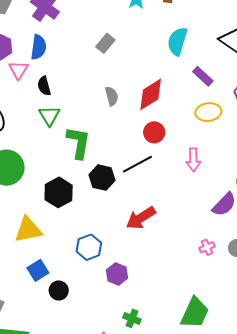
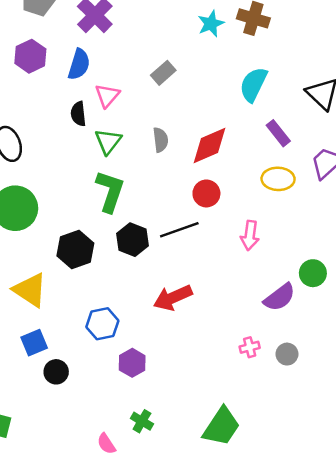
pink triangle: (18, 70) -> (107, 96), moved
green triangle: (49, 116) -> (108, 141), moved
yellow triangle: (28, 230) -> (30, 290), turned 36

